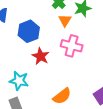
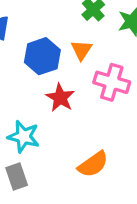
orange triangle: (65, 20) -> (81, 50), moved

